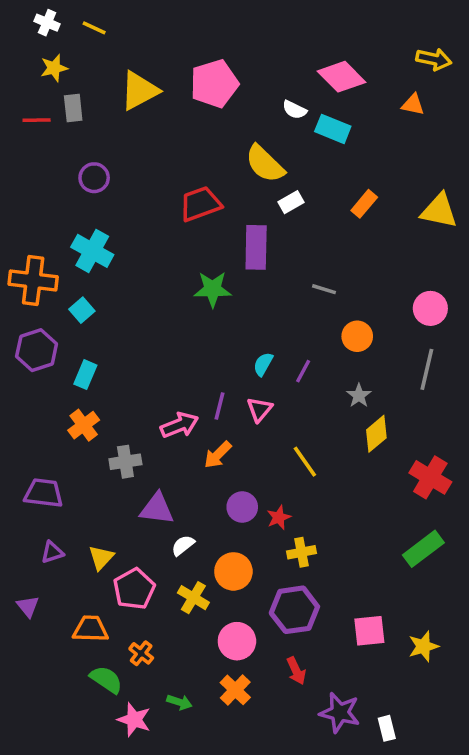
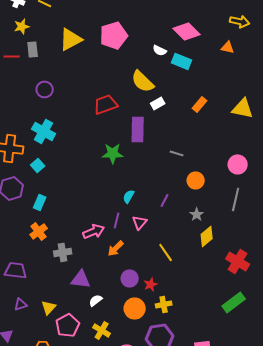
cyan semicircle: (263, 364) -> (129, 196), moved
orange circle: (233, 571) -> (135, 308), moved

